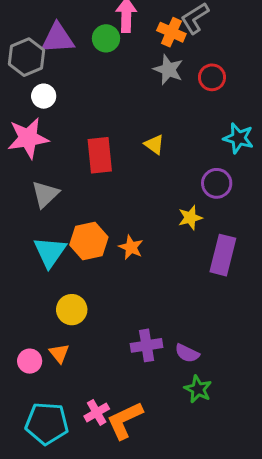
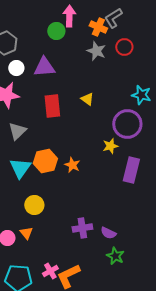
purple triangle: (58, 38) -> (44, 67), moved
red circle: (212, 77) -> (124, 47), moved
purple circle: (217, 183) -> (127, 124), size x1.5

